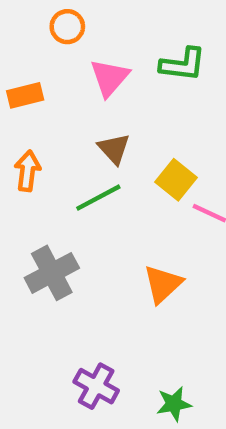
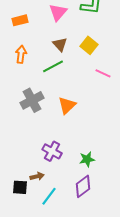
yellow square: (176, 180) -> (89, 45), moved
orange triangle: (163, 284) -> (67, 105), moved

